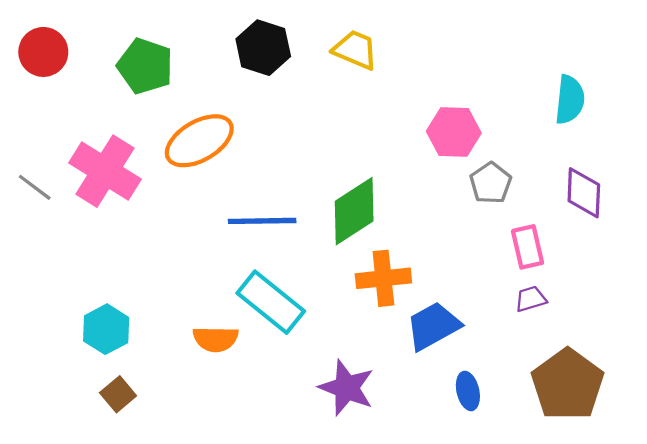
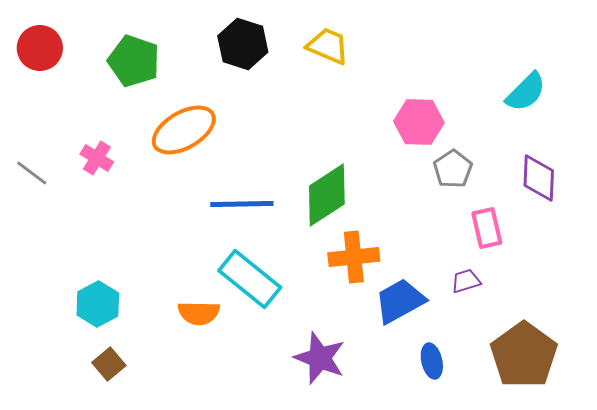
cyan semicircle: (570, 100) -> (526, 92), turned 39
pink cross: (105, 171) -> (97, 158), size x0.5
purple trapezoid: (531, 299) -> (466, 281), moved

